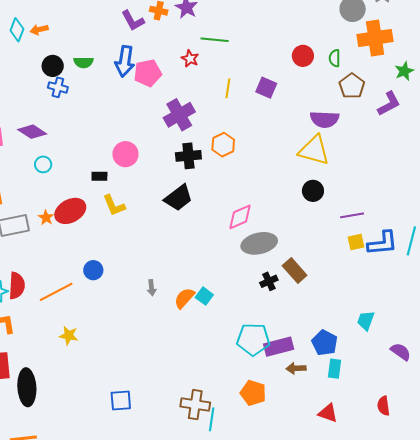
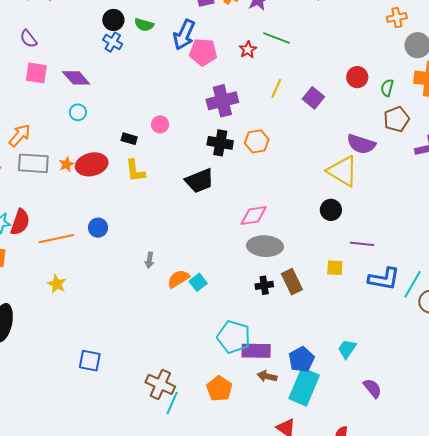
pink circle: (125, 154) -> (160, 124), size x0.7
yellow square: (356, 242) -> (335, 268), moved
cyan rectangle: (334, 369) -> (304, 387), size x1.8

